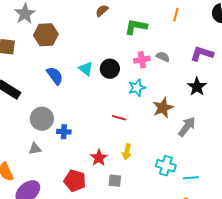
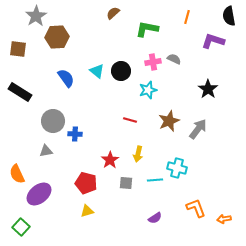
purple L-shape: (202, 54) -> (213, 41), moved
brown star: (163, 108) -> (169, 121), moved
cyan line: (191, 178) -> (155, 180), moved

